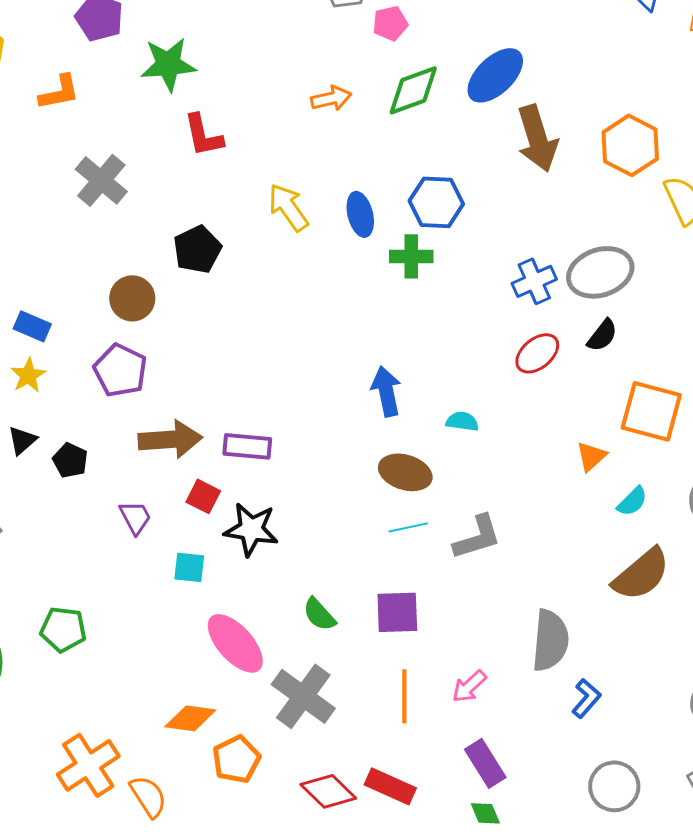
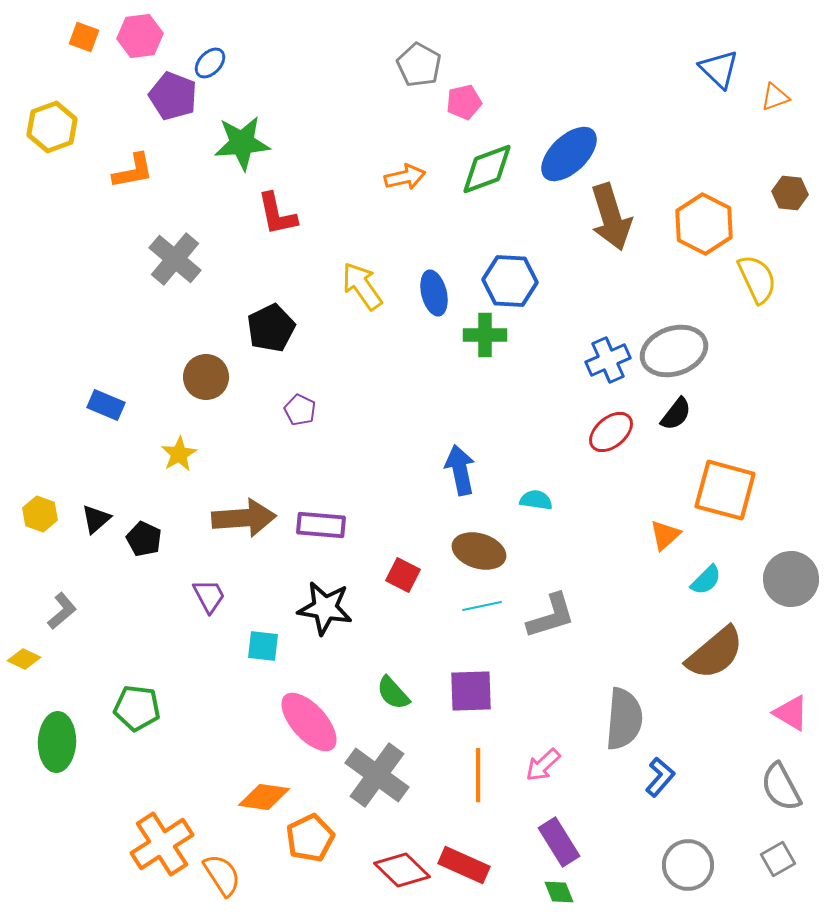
purple pentagon: (120, 370) -> (300, 410), moved, size x0.6
yellow star: (28, 375) -> (179, 454), moved
red square: (203, 496) -> (403, 575), moved

